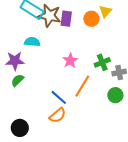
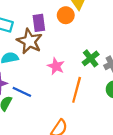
brown star: (49, 16) -> (29, 41), moved, turned 30
blue line: (59, 97) -> (22, 92), moved

